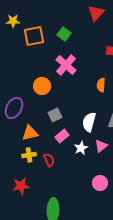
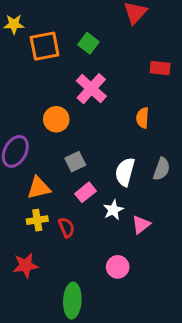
pink triangle: (101, 146) -> (141, 225), moved
pink circle: (100, 183) -> (118, 267), moved

